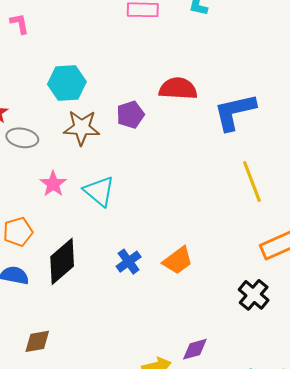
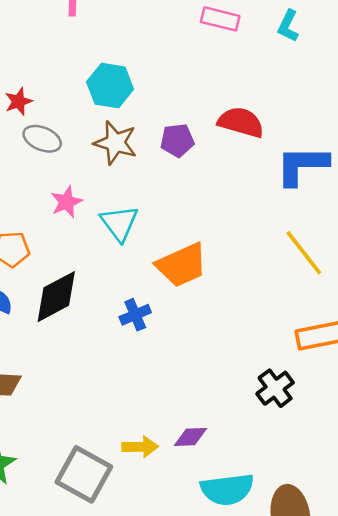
yellow line: (252, 181) -> (304, 253), turned -30
orange trapezoid: (178, 261) -> (182, 265), moved, size x1.4

